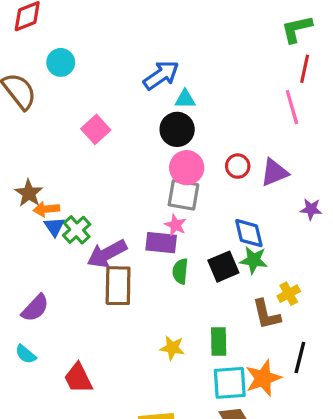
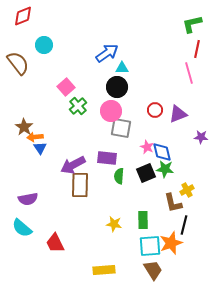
pink circle: (187, 168) -> (111, 111), moved
pink star: (175, 225) -> (147, 147), moved
green cross: (77, 230) -> (78, 106), moved
purple semicircle: (35, 308) -> (28, 199), turned 36
cyan semicircle: (26, 354) -> (22, 228), size x1.5
black line: (300, 357) -> (184, 225), moved

